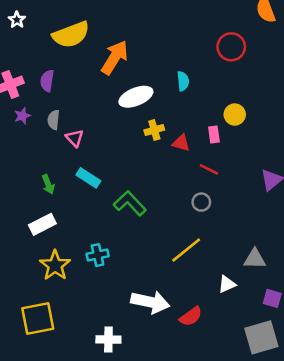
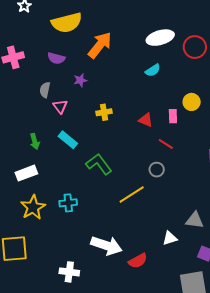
purple semicircle: (47, 81) -> (56, 58), moved, turned -90
cyan semicircle: (183, 81) -> (153, 70), turned 56
white ellipse: (136, 97) -> (160, 38), moved
purple star: (22, 116) -> (80, 80), moved
yellow cross: (154, 130) -> (104, 112), moved
yellow line: (186, 250) -> (132, 195), moved

